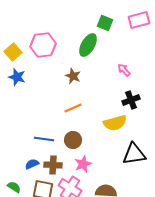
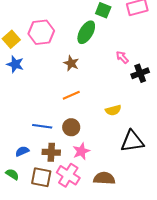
black cross: (131, 100) -> (140, 73), moved
yellow semicircle: (115, 123) -> (113, 110), size x0.7
blue semicircle: (32, 164) -> (22, 151), moved

